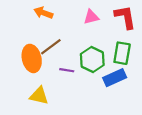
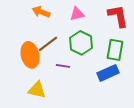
pink triangle: (91, 17) -> (77, 14), moved
green hexagon: (92, 60) -> (81, 43), moved

